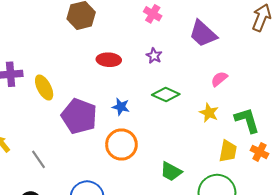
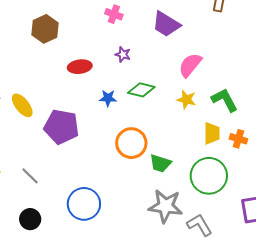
pink semicircle: (219, 79) -> (190, 65), size x1.5
blue star: (121, 107) -> (108, 98), moved
orange circle: (121, 145) -> (131, 143), moved
orange cross: (259, 152) -> (238, 139), moved

